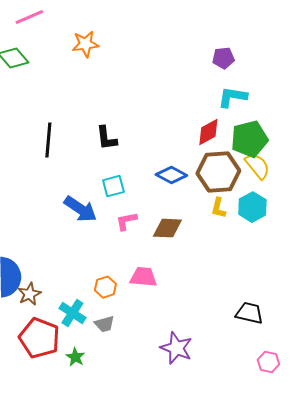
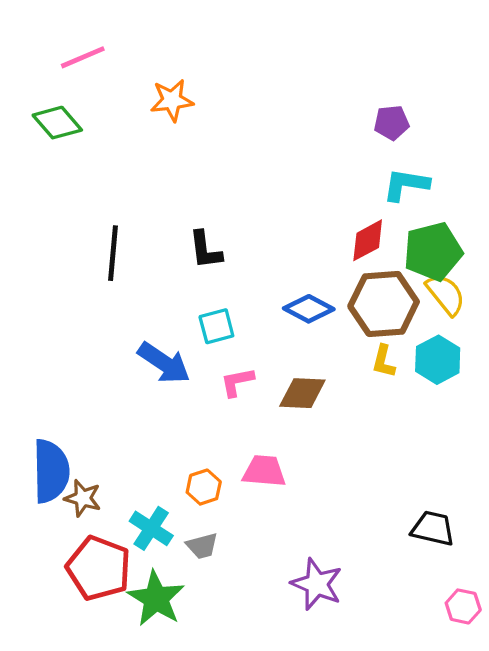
brown star: (29, 294) -> (83, 498), turned -30
green star: (75, 357) -> (156, 598), size x1.8

